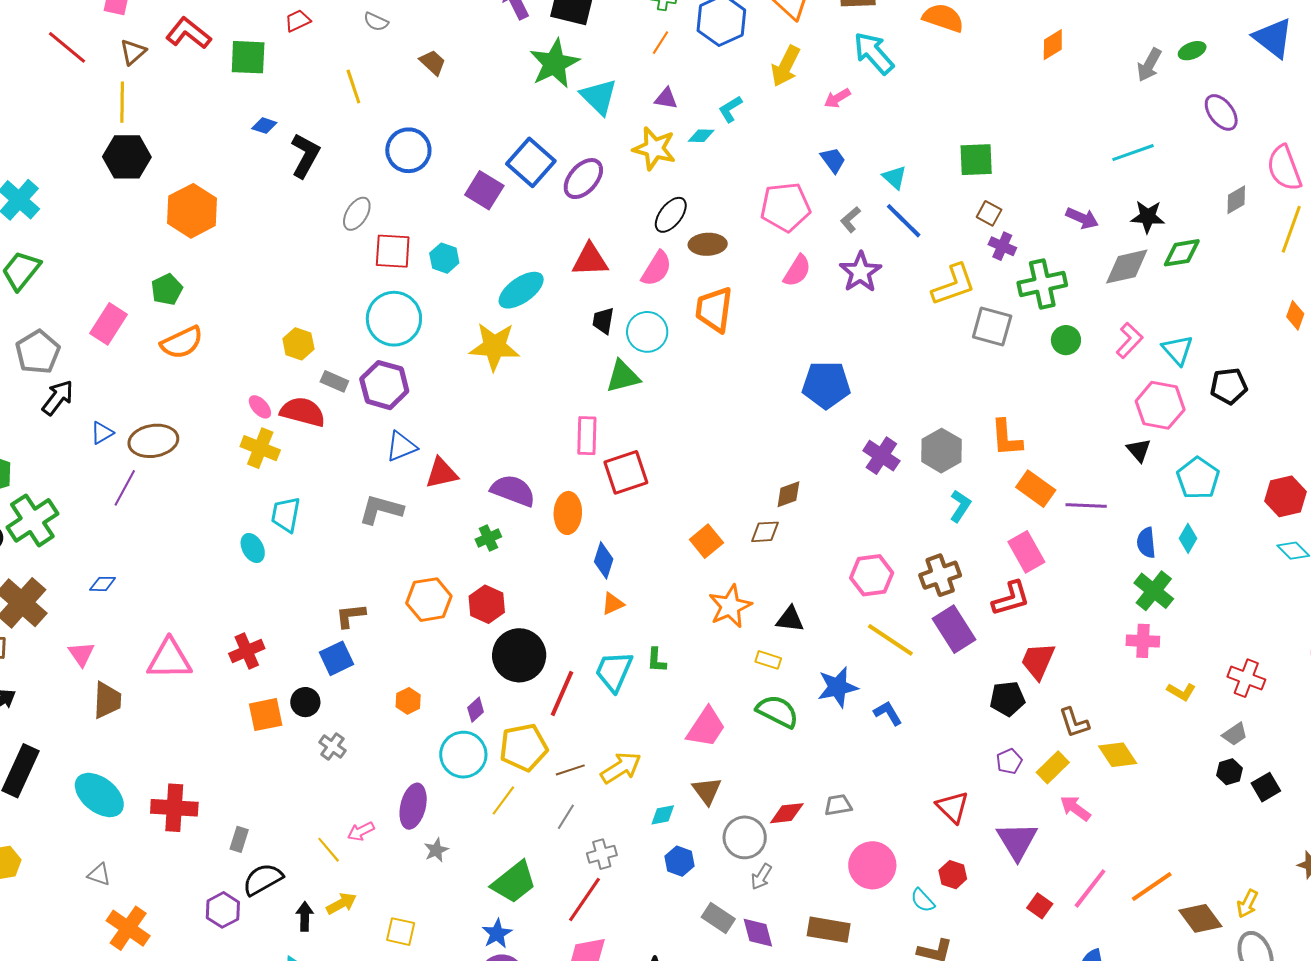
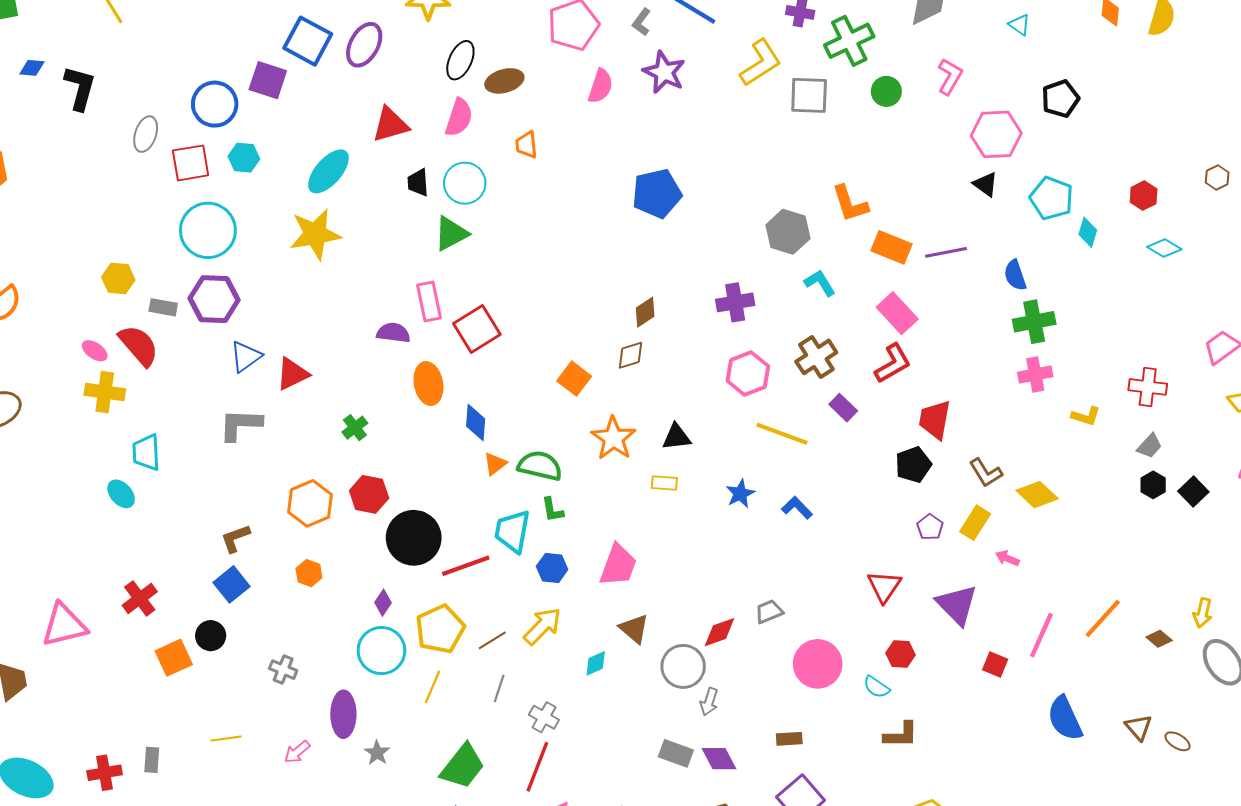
blue circle: (408, 150) -> (215, 104), moved
orange trapezoid: (714, 309) -> (527, 145), size x0.6
cyan triangle: (1178, 350) -> (1019, 25), moved, size x0.7
red semicircle: (303, 412) -> (139, 345), turned 48
purple cross: (881, 456) -> (735, 302), moved, turned -30
purple semicircle: (513, 491) -> (393, 333), moved, size x0.7
red hexagon: (1285, 496) -> (1144, 196), size x0.7
cyan L-shape: (960, 506) -> (820, 283), turned -52
cyan diamond: (1188, 538) -> (1088, 232), moved
green cross: (1154, 591) -> (1034, 322), turned -36
purple rectangle: (954, 629) -> (843, 408), size x0.6
blue star: (838, 687) -> (740, 494), size x0.7
red line: (562, 694) -> (466, 566), turned 60
orange hexagon: (408, 701) -> (309, 573), moved
green semicircle: (777, 711) -> (540, 466), moved
gray cross: (332, 746) -> (283, 670), moved
red triangle: (953, 807) -> (884, 586), turned 33
red cross: (174, 808) -> (105, 773), size x0.7
pink arrow: (1075, 808) -> (1007, 558), size x0.7
gray rectangle: (239, 839) -> (152, 760), moved
yellow line: (329, 850) -> (226, 739), moved, turned -44
gray cross: (602, 854) -> (544, 717), turned -32
blue hexagon: (680, 861) -> (552, 568), moved
brown diamond: (1200, 918) -> (1159, 639), size x0.6
brown rectangle: (829, 930) -> (789, 739), size x0.6

